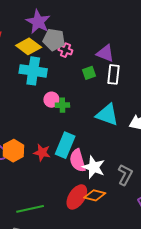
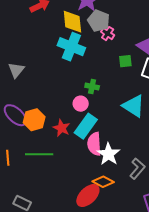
yellow diamond: (29, 46) -> (72, 22), turned 35
pink circle: (51, 100) -> (81, 104), moved
red ellipse: (77, 197) -> (88, 196), moved
green line: (30, 209) -> (39, 154), moved

